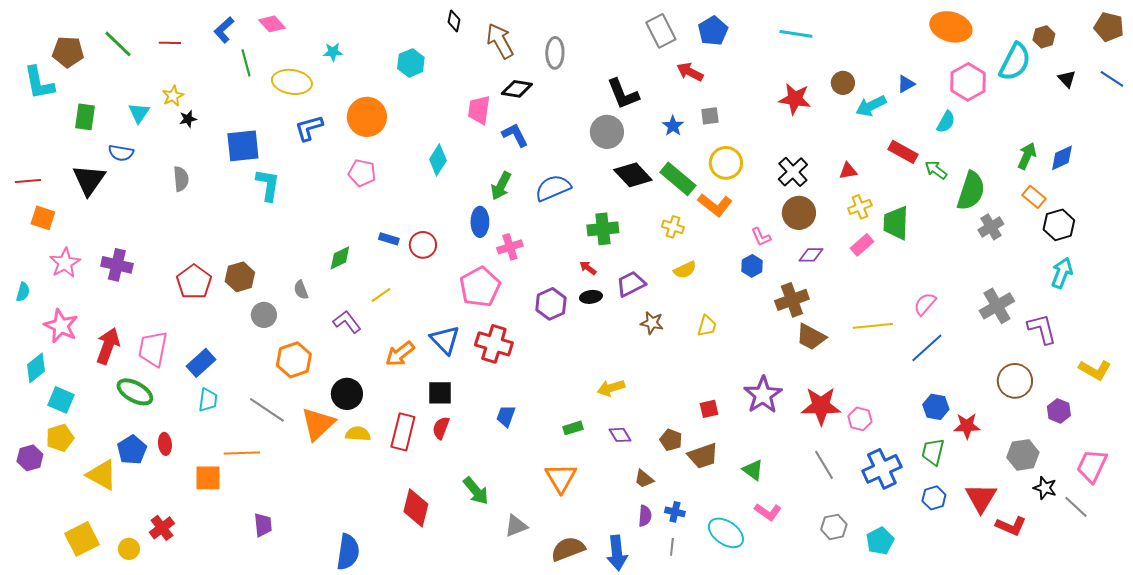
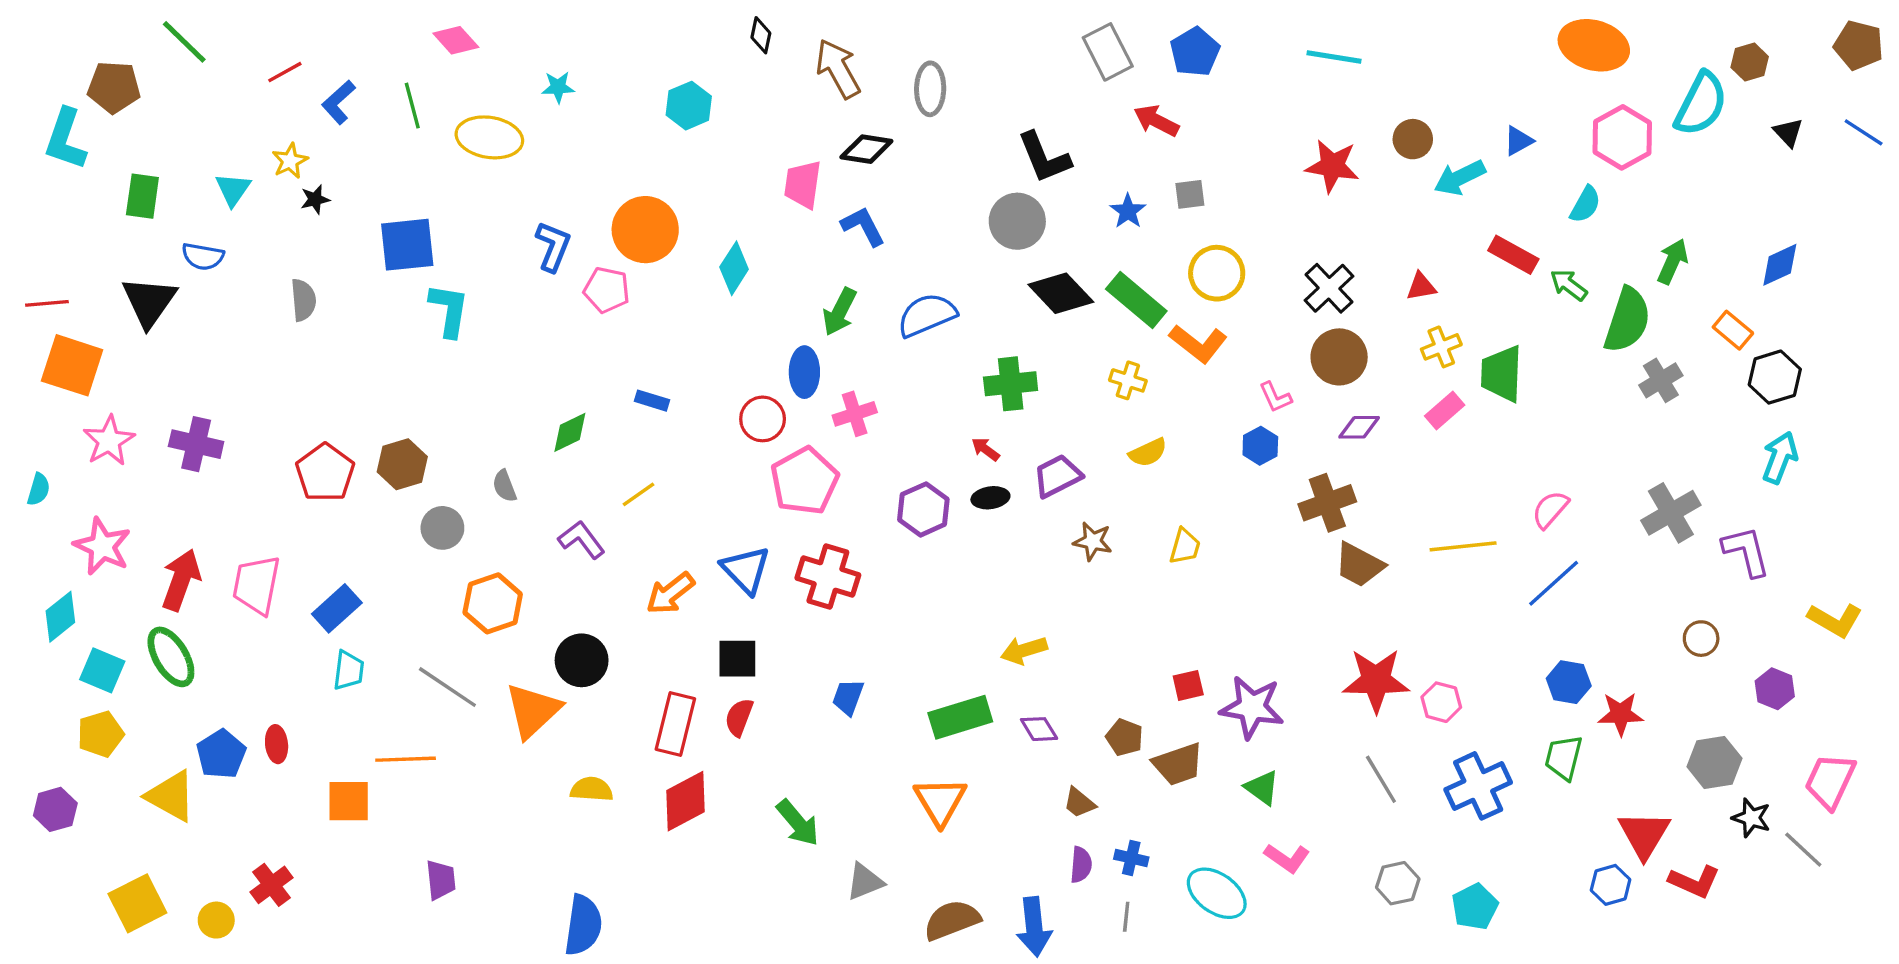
blue L-shape: (224, 30) -> (339, 102), moved
red line: (170, 43) -> (285, 72), turned -30
green line: (118, 44) -> (184, 42), moved
cyan L-shape: (39, 83) -> (65, 139), turned 30
orange circle: (367, 117) -> (645, 230), moved
blue L-shape: (309, 128) -> (553, 246), moved, turned 128
green arrow: (1027, 156) -> (1673, 261), moved
orange square: (43, 218) -> (72, 365), size x1.5
red circle: (423, 245) -> (763, 419), moved
brown circle: (1015, 381) -> (1701, 639), size x0.6
green ellipse: (135, 392) -> (171, 657), moved, turned 30
purple star: (763, 395) -> (1252, 707), moved, turned -30
green rectangle: (573, 428) -> (960, 717), size x1.8
yellow semicircle: (358, 434) -> (592, 789), moved
purple hexagon: (30, 458) -> (55, 809), moved
blue hexagon: (934, 498) -> (1611, 885), moved
red diamond: (416, 508) -> (685, 801), moved, turned 48

